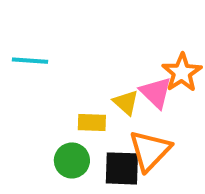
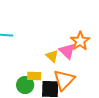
yellow rectangle: (92, 123) -> (34, 76), moved

